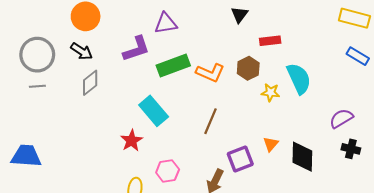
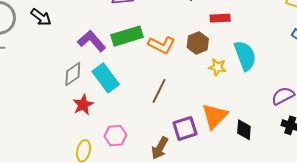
purple L-shape: (136, 49) -> (92, 41), moved, turned -116
gray diamond: (90, 83) -> (73, 74), moved
orange triangle: (271, 144) -> (215, 116), size x1.8
black diamond: (302, 157) -> (244, 130), size x0.7

